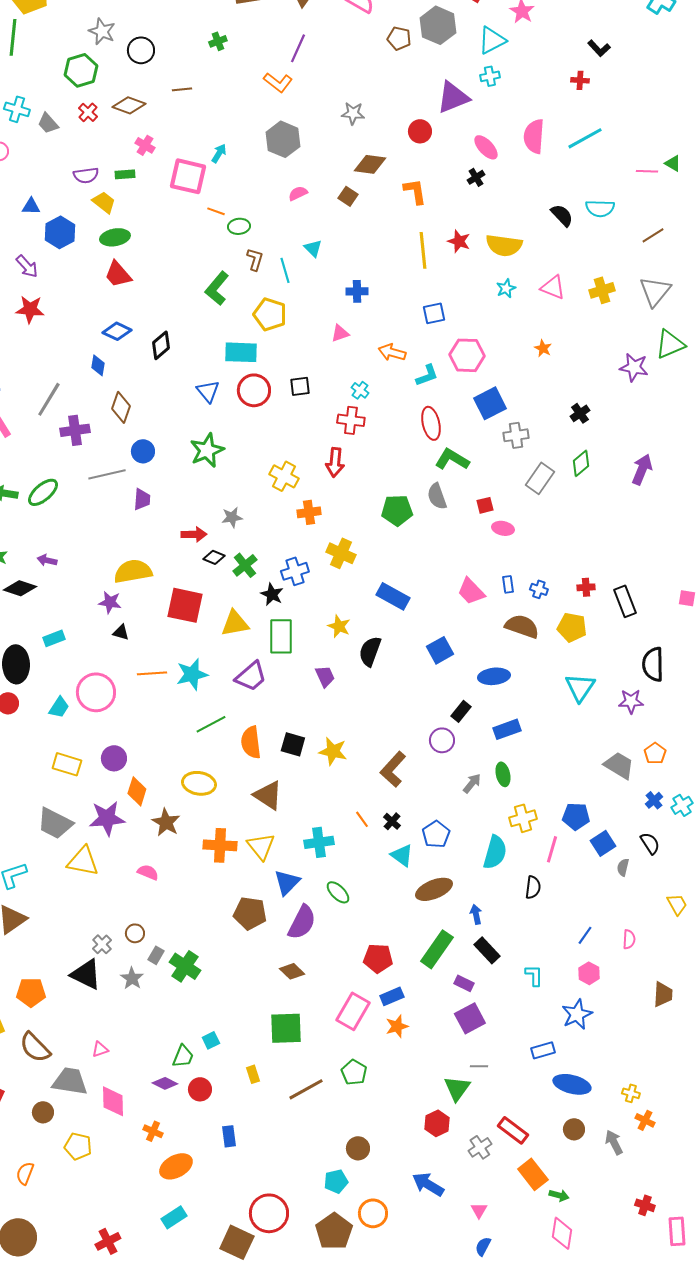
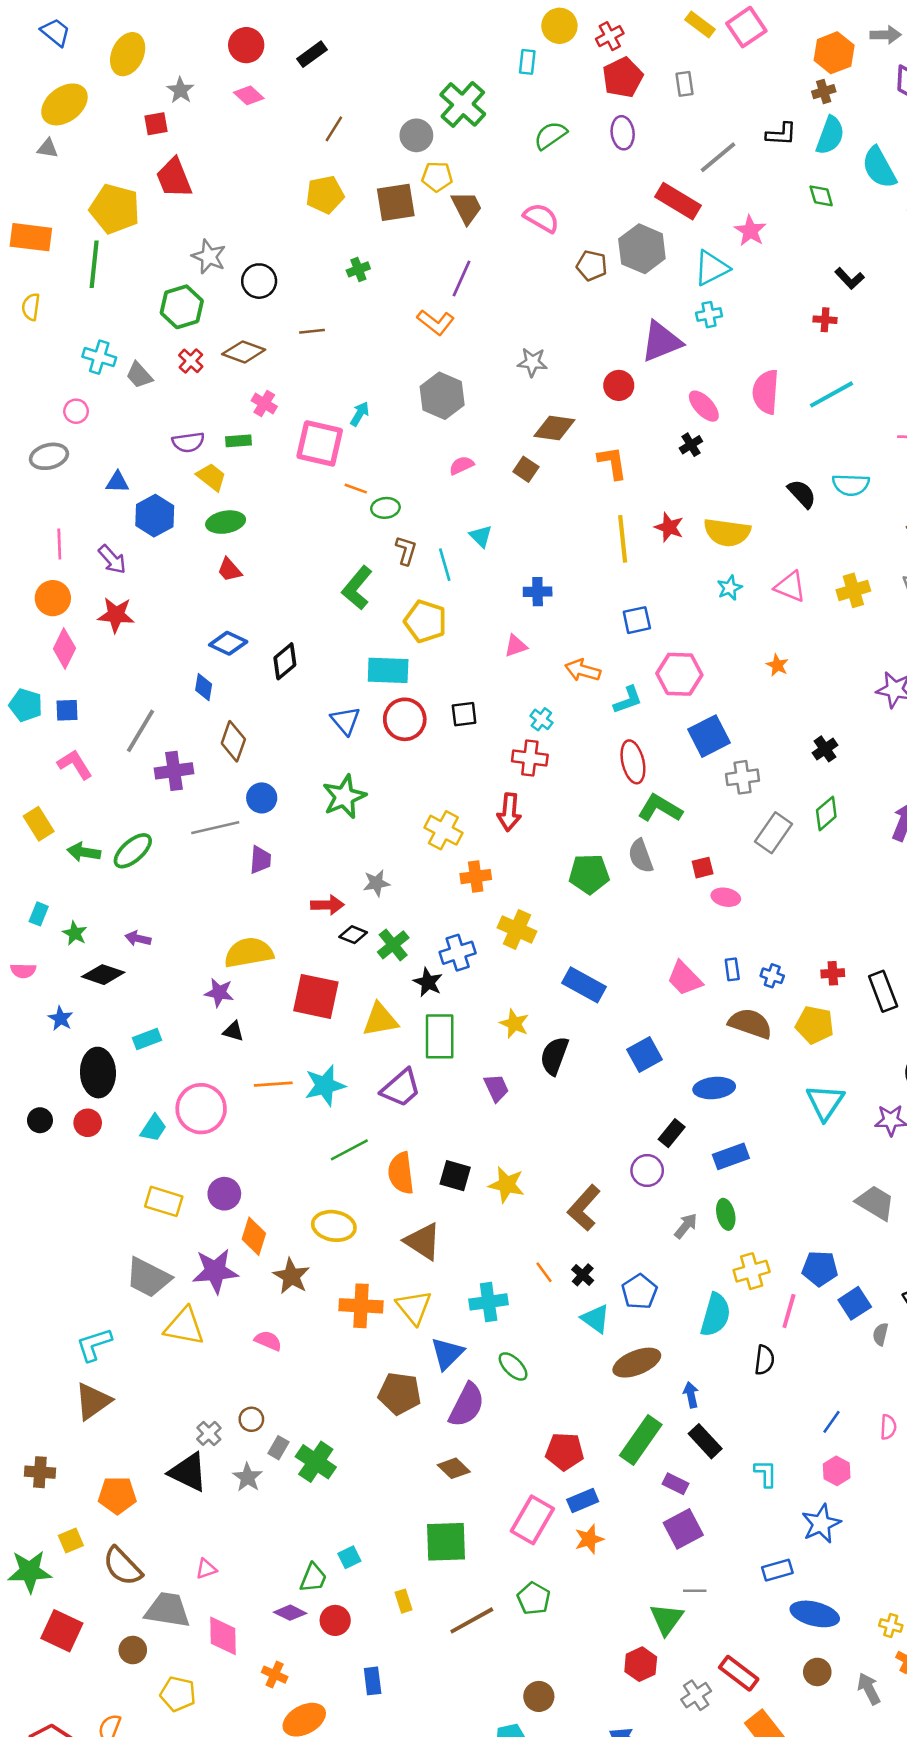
red trapezoid: (118, 274) -> (229, 570), size x0.7

